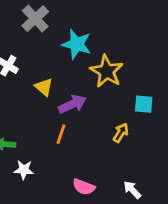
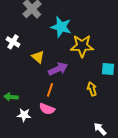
yellow star: (107, 71) -> (82, 46), turned -30
yellow arrow: (121, 133) -> (92, 89), turned -48
pink semicircle: (84, 187) -> (47, 109), moved

